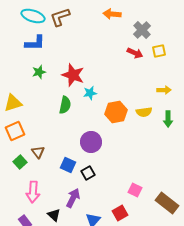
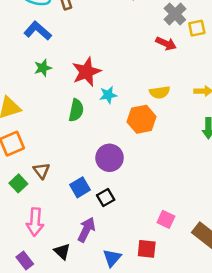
blue L-shape: (35, 43) -> (38, 31), turned -140
yellow square: (159, 51) -> (197, 28), moved
red star: (73, 75) -> (86, 72), turned 30
yellow semicircle: (144, 112) -> (160, 92), moved
blue square: (68, 165) -> (80, 187), turned 35
red square: (120, 213) -> (147, 249), turned 35

